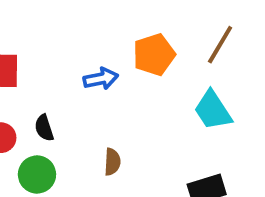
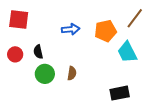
orange pentagon: (154, 55) -> (106, 31), moved
green circle: (37, 174) -> (45, 74), moved

